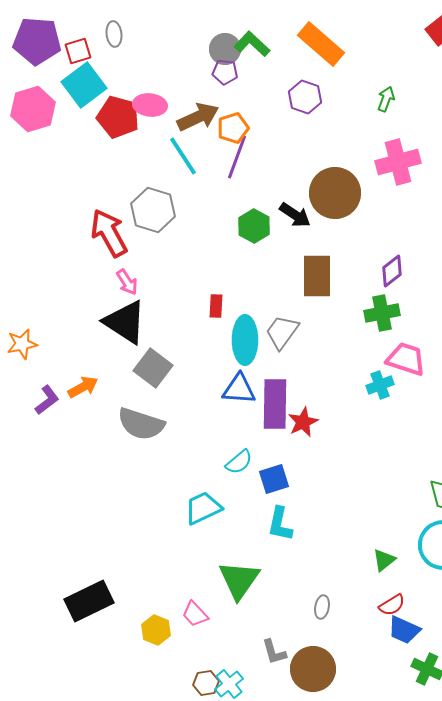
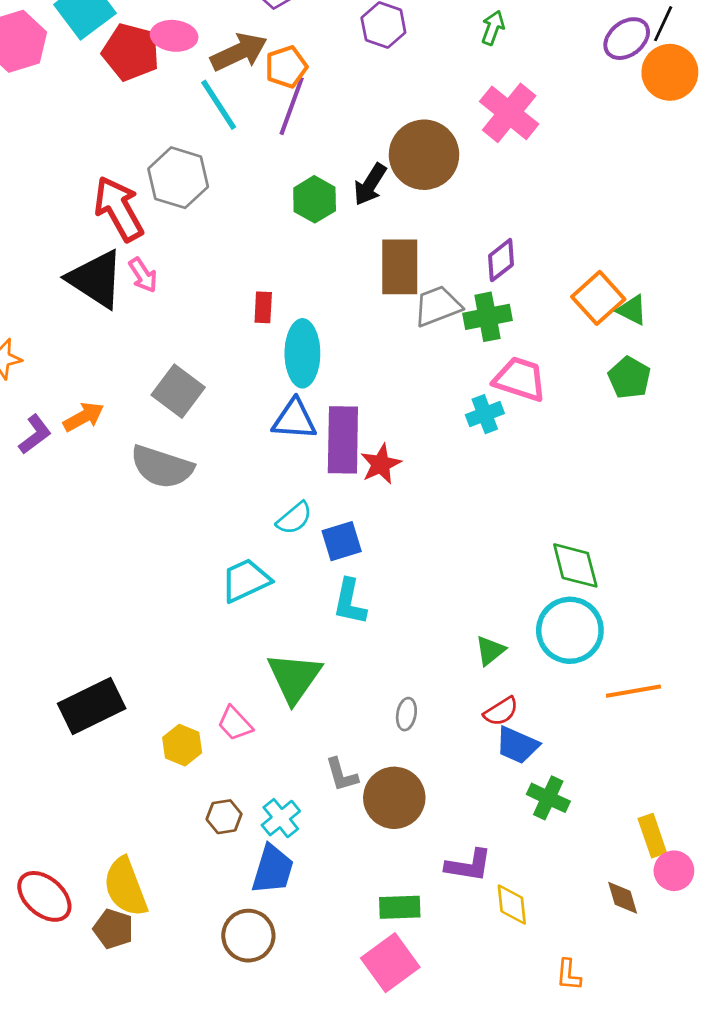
pink cross: (398, 162) -> (509, 113), turned -36
black arrow: (295, 215) -> (370, 184), turned 88
black triangle: (125, 322) -> (96, 279), moved
gray trapezoid: (282, 332) -> (438, 306), moved, turned 33
brown hexagon: (206, 683) -> (224, 817), moved

